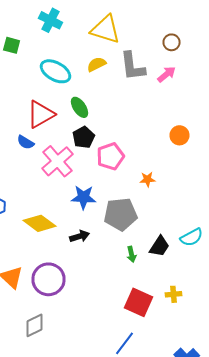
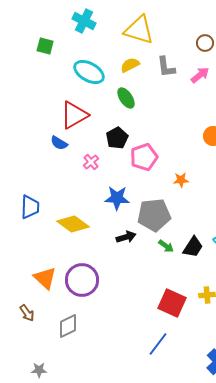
gray L-shape: (132, 66) -> (166, 67), size x0.7
green ellipse: (80, 107) -> (126, 98), moved
pink cross: (58, 161) -> (91, 162), size x0.5
black arrow: (80, 236) -> (126, 237), moved
green arrow: (132, 254) -> (166, 246), moved, turned -42

